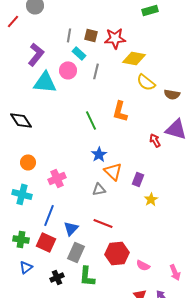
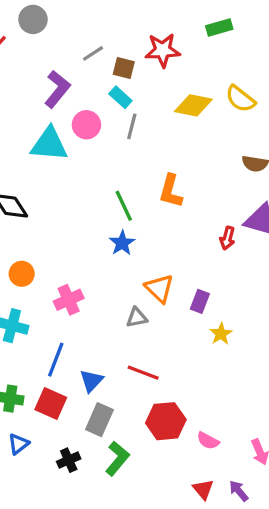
gray line: (69, 35) -> (93, 53), moved, turned 48
red star: (115, 38) -> (163, 50), moved
cyan rectangle: (79, 53) -> (120, 97), moved
purple L-shape: (36, 54) -> (57, 89), moved
yellow semicircle: (146, 82) -> (240, 99), moved
red arrow: (155, 140) -> (227, 238), turned -136
blue star: (99, 154) -> (122, 243), moved
green L-shape: (87, 276) -> (117, 458), turned -145

